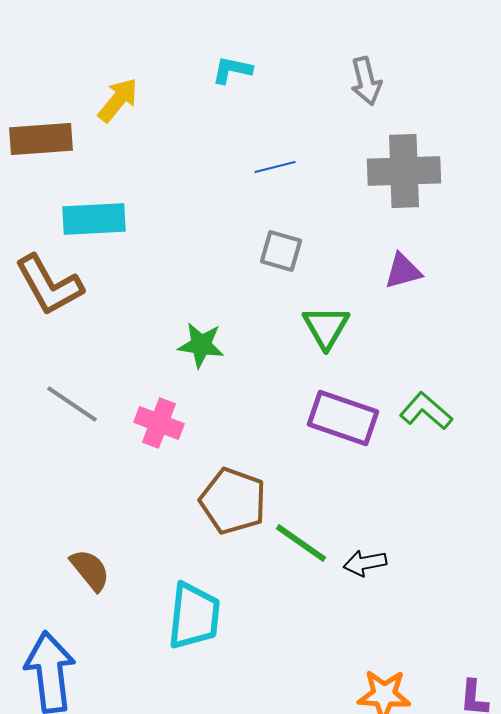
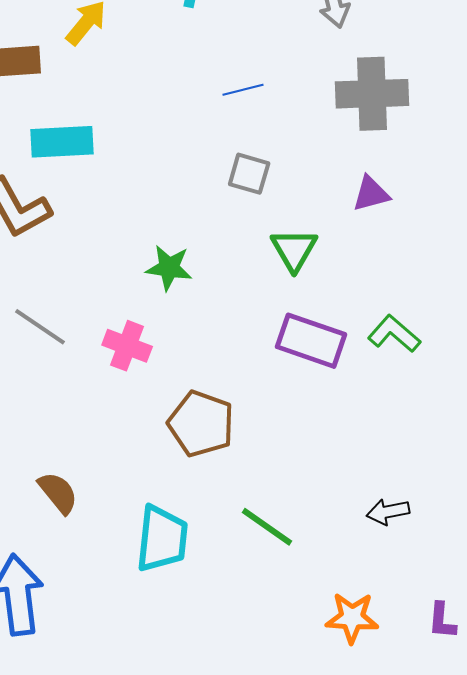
green line: (301, 543) -> (267, 527), moved
black arrow: (365, 563) -> (388, 512), moved

